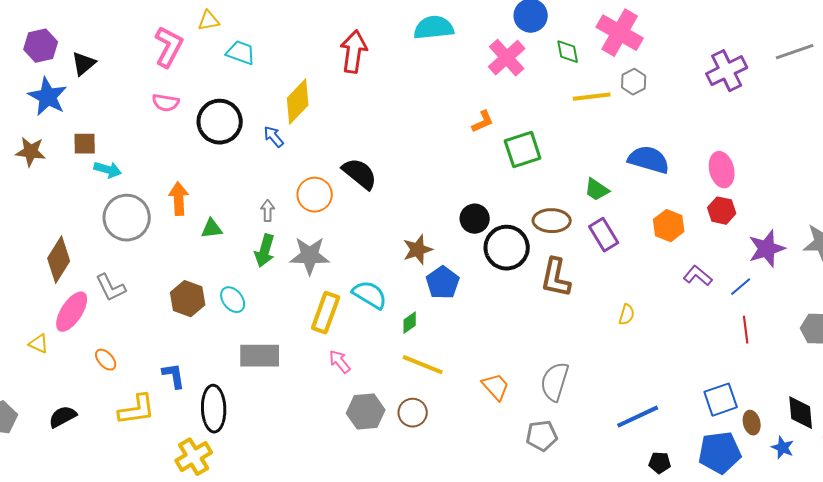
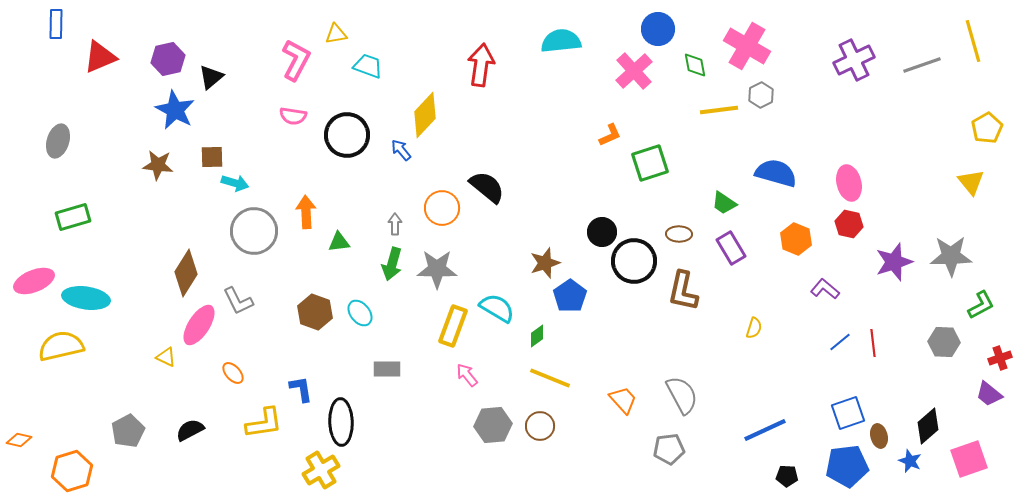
purple cross: (727, 71) -> (854, 60), moved
brown ellipse: (552, 221) -> (679, 234), size x0.7
blue line: (741, 287) -> (840, 342), moved
gray rectangle: (260, 356) -> (387, 369), size x0.7
gray semicircle: (555, 382) -> (682, 395), turned 135
black diamond: (801, 413) -> (928, 426), turned 54

